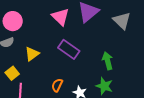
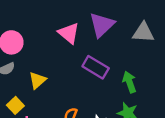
gray triangle: (122, 21) -> (143, 32), turned -36
purple rectangle: (69, 49) -> (96, 67), moved

